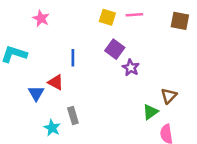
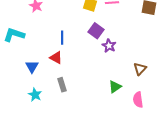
red triangle: (56, 82) -> (56, 58), moved
green triangle: (150, 112) -> (115, 87), moved
cyan star: (52, 128) -> (35, 95), moved

